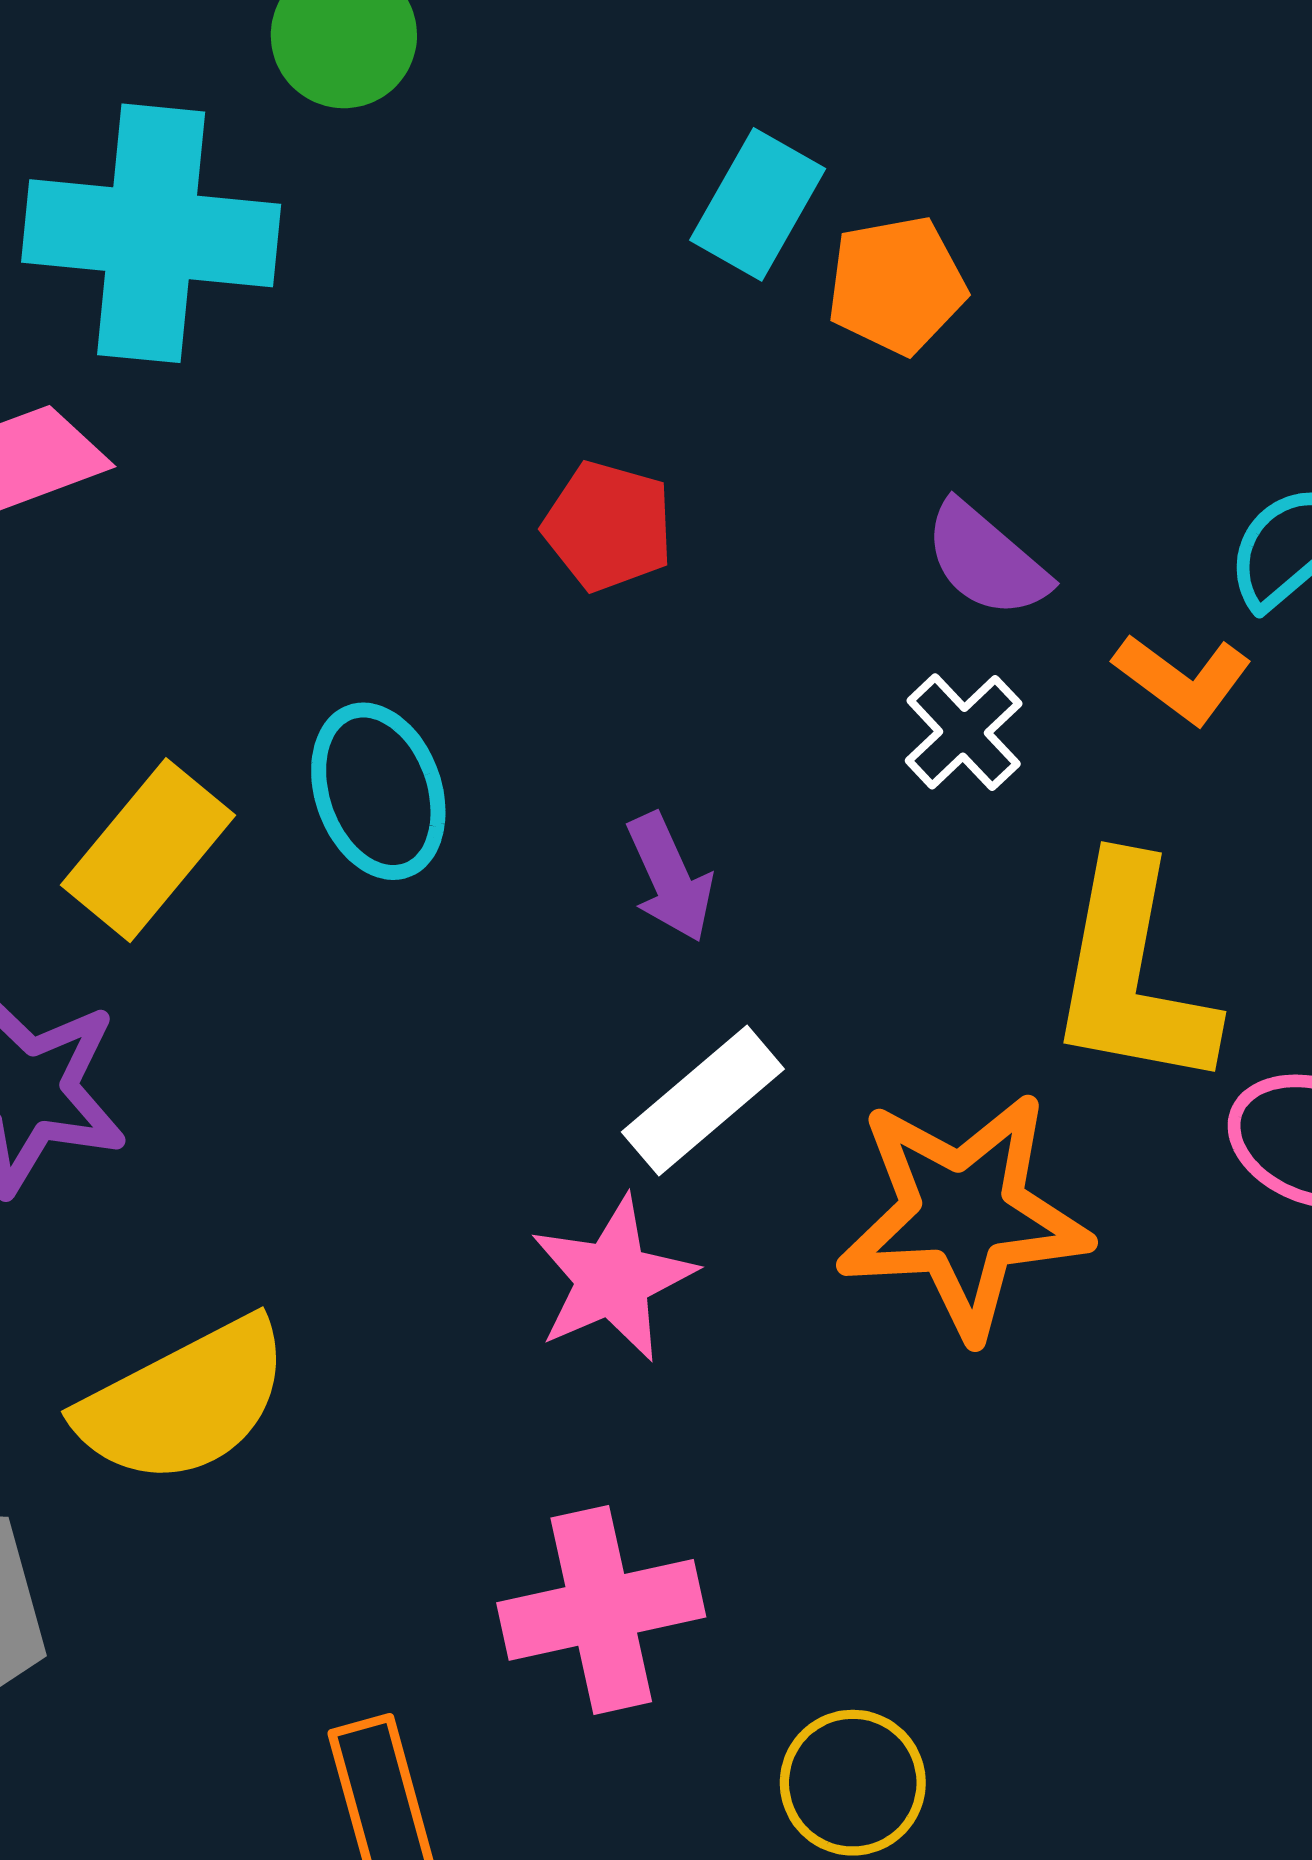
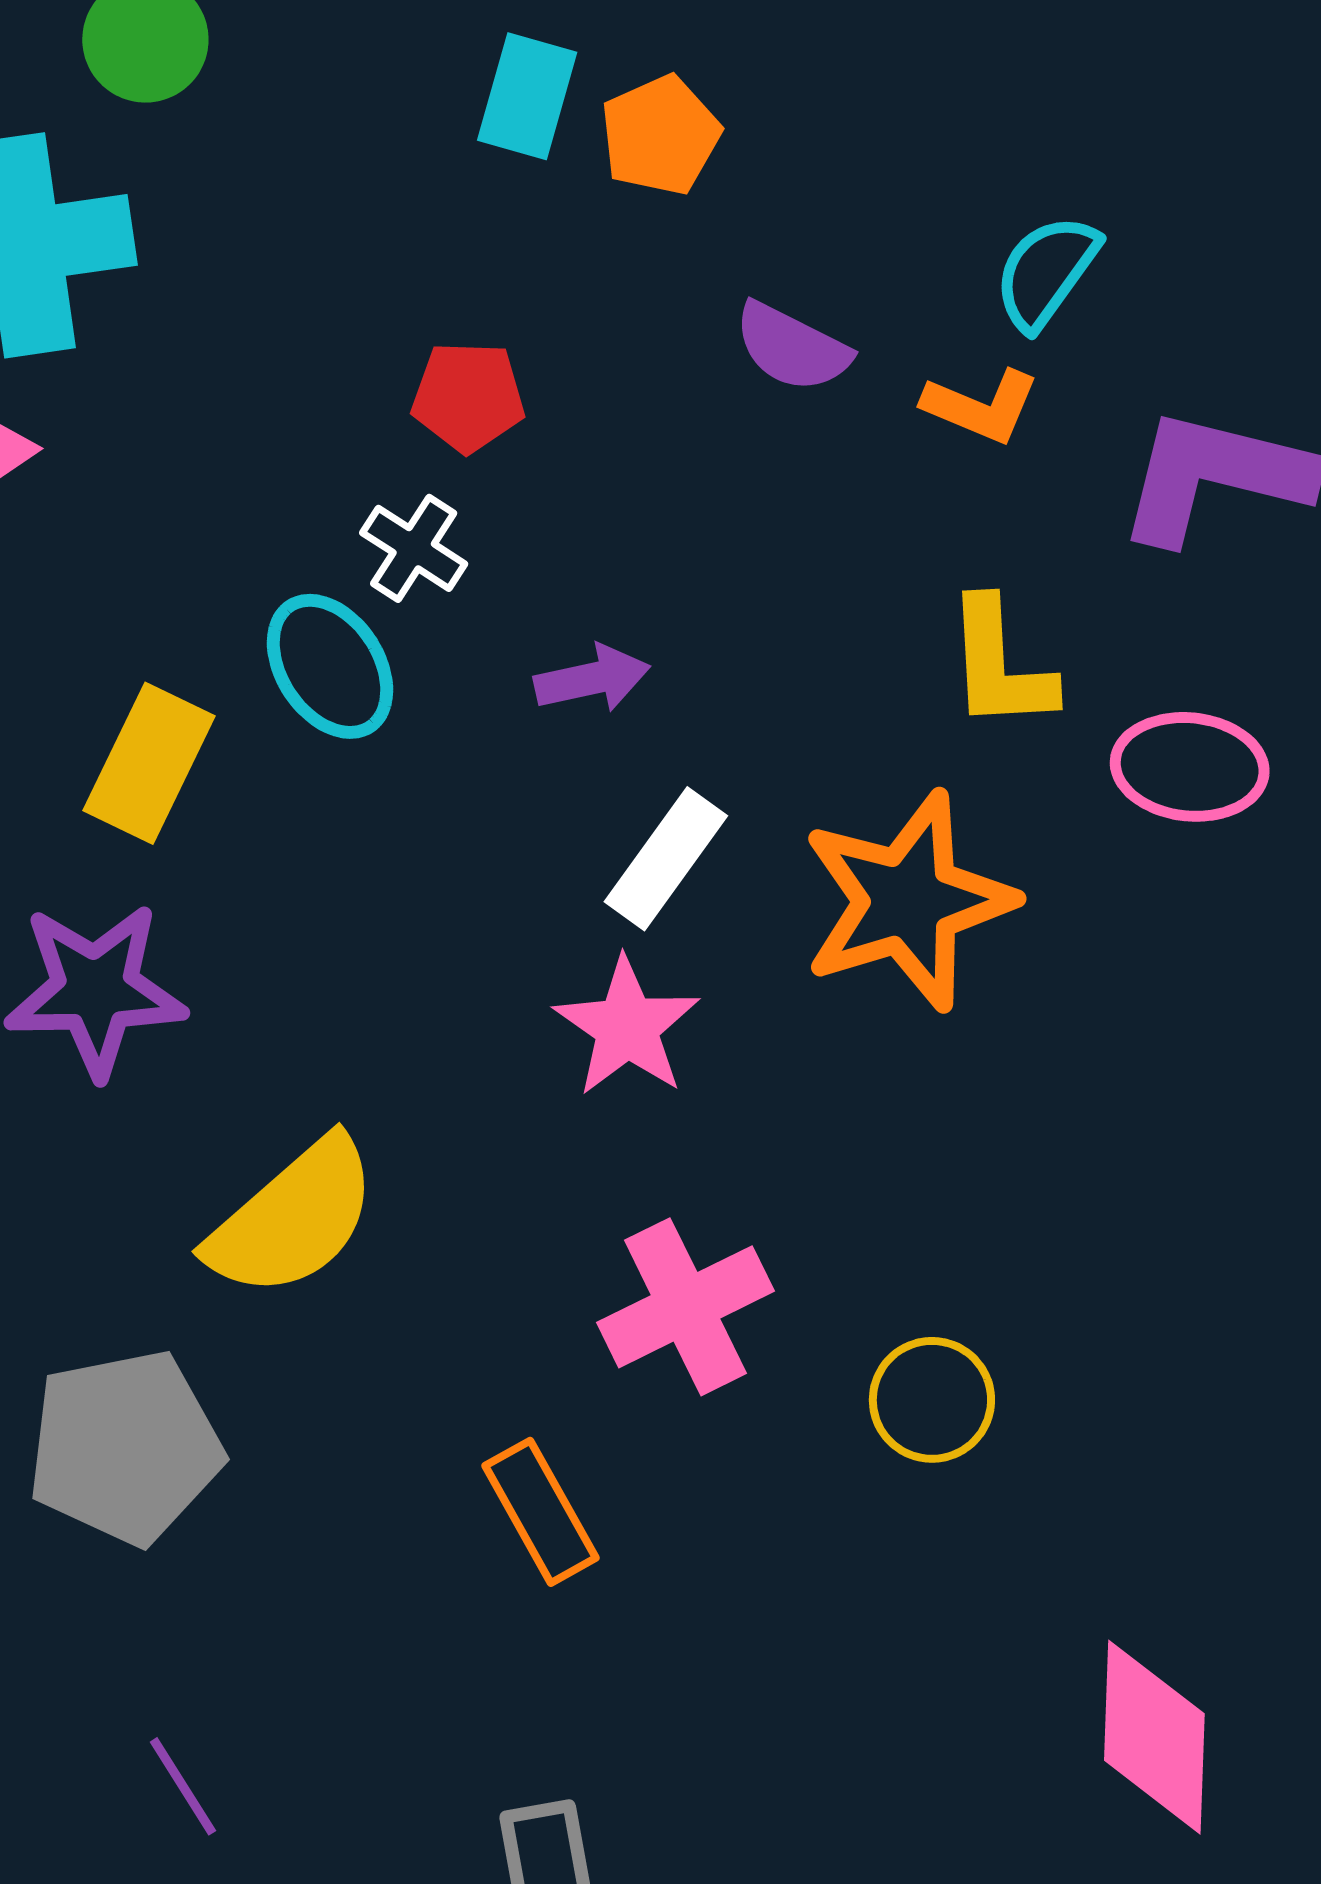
white cross: (964, 732) -> (414, 548), moved
purple arrow: (670, 878) -> (592, 679), turned -64
yellow L-shape: (1132, 974) -> (1000, 665), size x0.7

